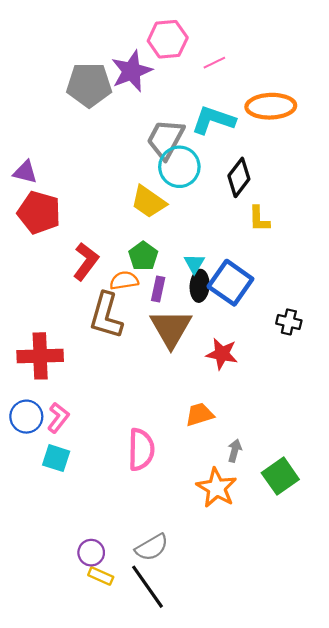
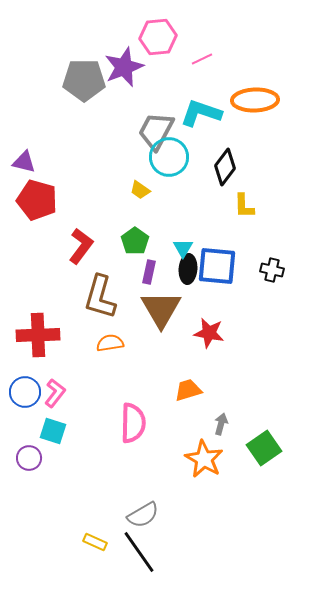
yellow trapezoid: (149, 202) -> (140, 190), size x0.6
orange semicircle: (124, 281) -> (110, 343), moved
blue square: (230, 283) -> (217, 266), turned -30
black cross: (289, 322) -> (272, 270), moved
purple circle: (91, 553) -> (29, 458), moved

